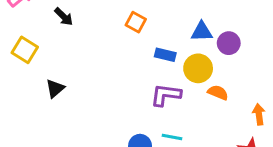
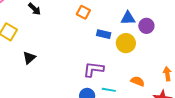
orange semicircle: (218, 93) -> (138, 81), moved
purple L-shape: (166, 95) -> (93, 69), moved

